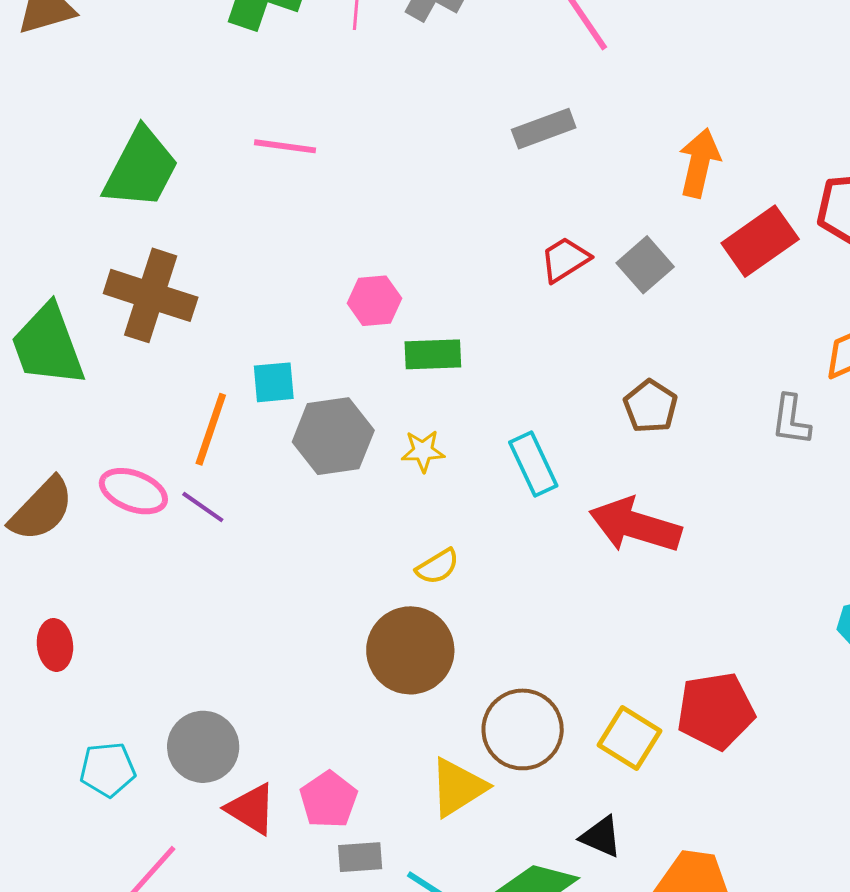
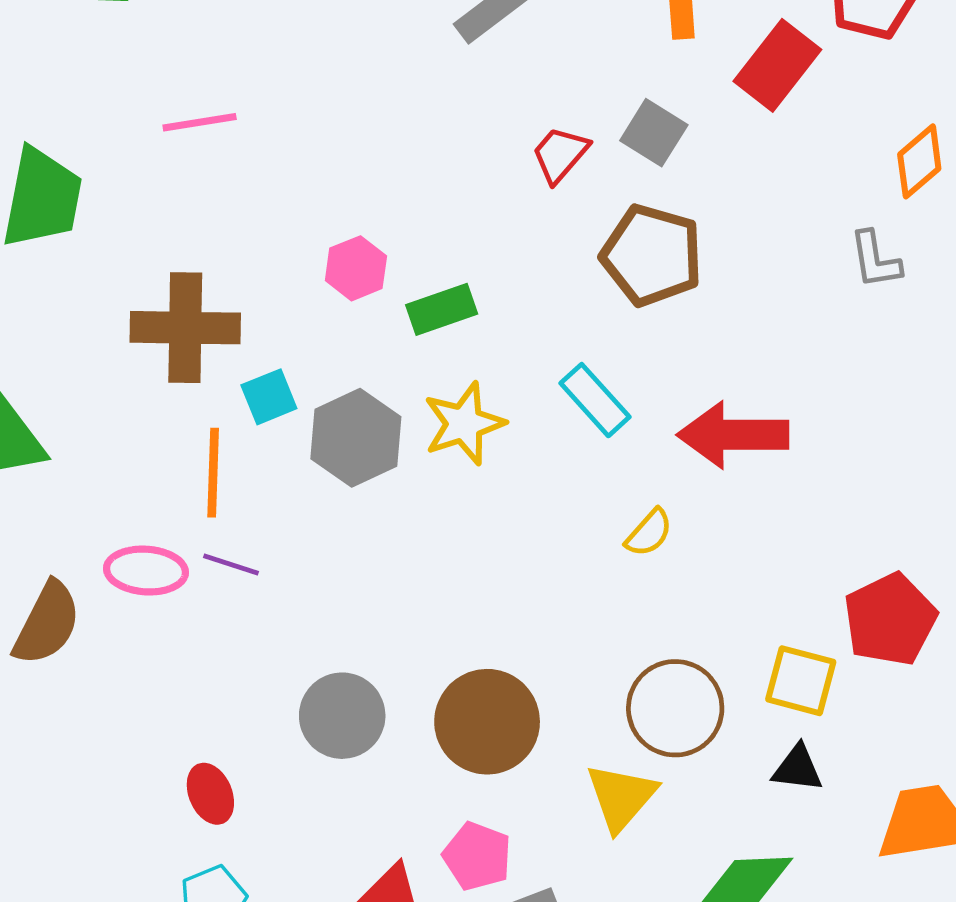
brown cross: (151, 295) -> (185, 328), moved
brown pentagon: (651, 406) -> (652, 255), moved, size x1.6
yellow star: (423, 451) -> (464, 424), size x1.6
yellow semicircle: (437, 567) -> (649, 533), moved
red ellipse: (55, 645) -> (210, 794), moved
brown circle: (410, 650) -> (487, 722), moved
gray circle: (203, 747) -> (342, 716), moved
black triangle: (601, 837) -> (798, 768), moved

